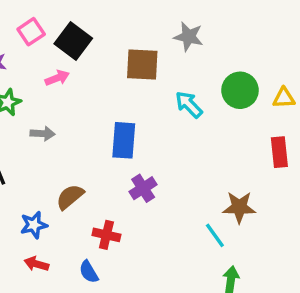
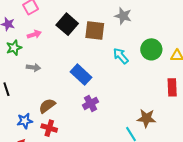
black square: (73, 41) -> (67, 24), moved
pink arrow: (57, 78) -> (34, 34), moved
blue rectangle: (124, 140) -> (81, 75), turned -55
red cross: (106, 235) -> (49, 128), moved

